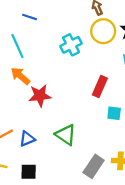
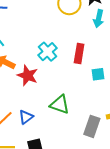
cyan cross: (71, 45) -> (48, 52), moved
red star: (40, 96) -> (28, 75), turned -30

